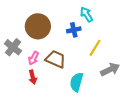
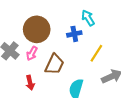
pink arrow: (33, 58) -> (32, 53), moved
brown trapezoid: (55, 59) -> (54, 64), turned 90

